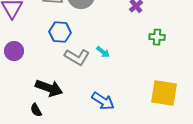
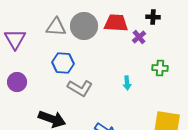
cyan arrow: (103, 52) -> (127, 83), moved, turned 48

